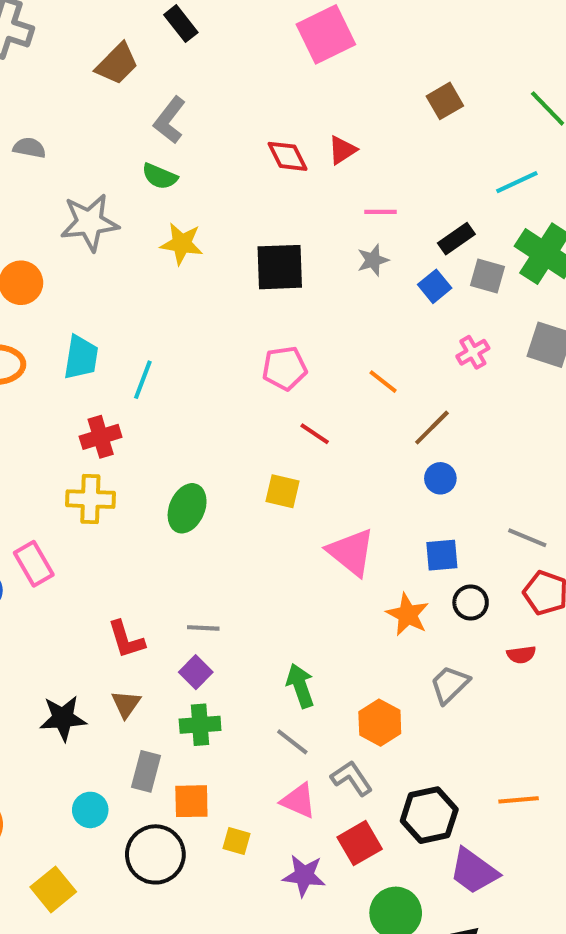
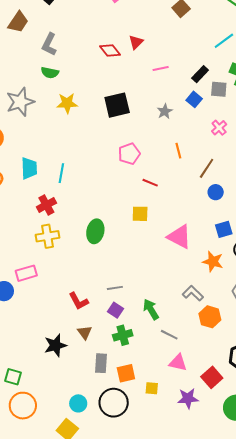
gray star: (373, 260) -> (165, 111), moved
orange line: (383, 382) -> (178, 151), turned 49
pink rectangle: (34, 564) -> (26, 273), turned -65
green arrow: (300, 686) -> (151, 309), moved
gray L-shape: (352, 778) -> (193, 293), moved
cyan circle: (90, 810) -> (78, 403), moved

